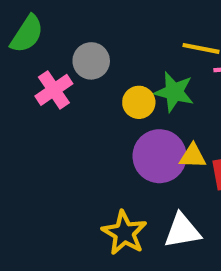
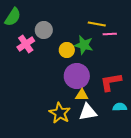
yellow triangle: (193, 156) -> (82, 95), moved

